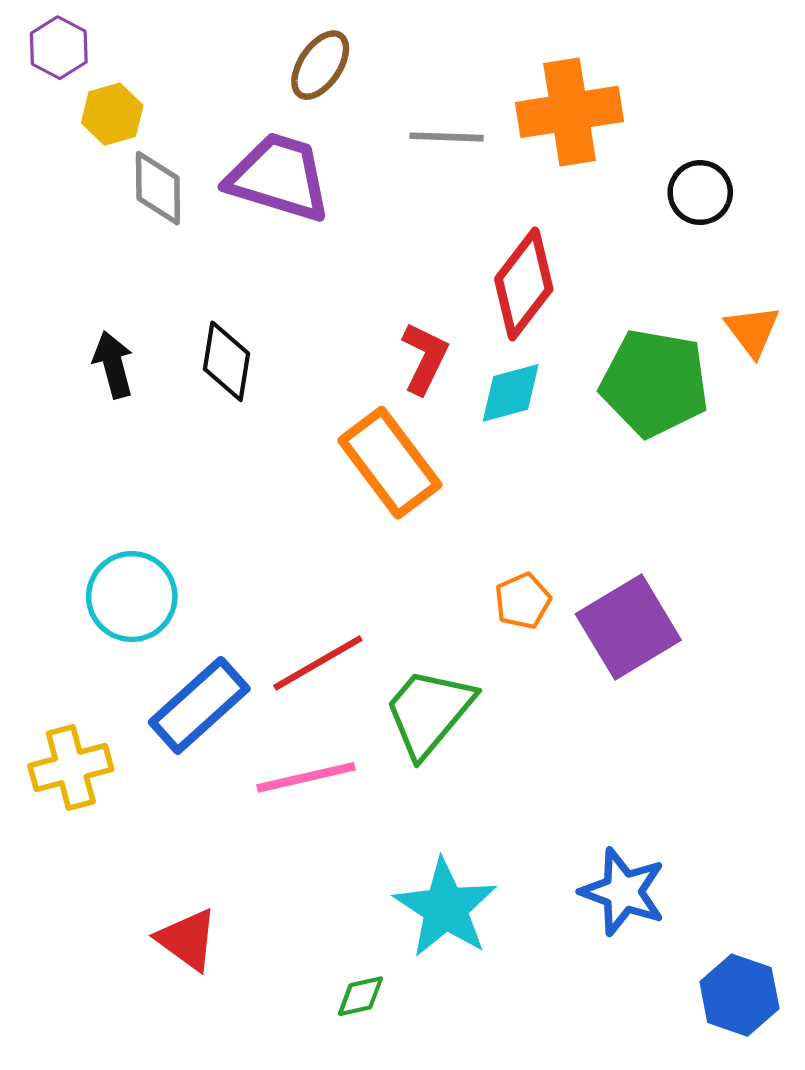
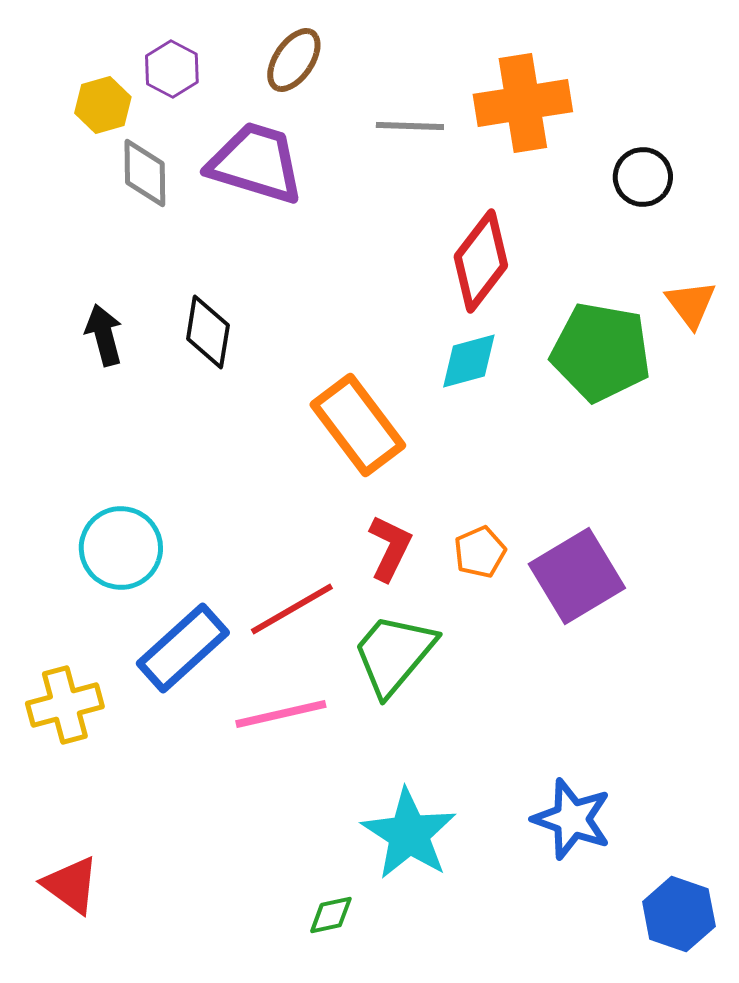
purple hexagon: (59, 48) -> (172, 69), moved
red L-shape: (425, 358) -> (390, 548), moved
red triangle: (187, 940) -> (71, 885), moved

